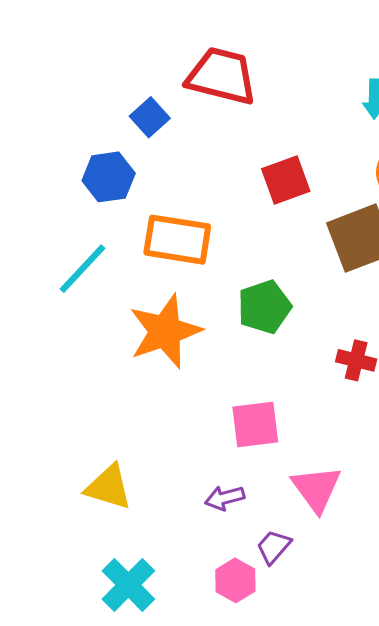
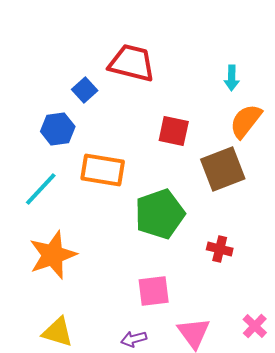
red square: (286, 180) -> (174, 131), turned 32
green pentagon: (264, 307) -> (160, 214), size x1.4
orange star: (165, 331) -> (53, 255), moved

